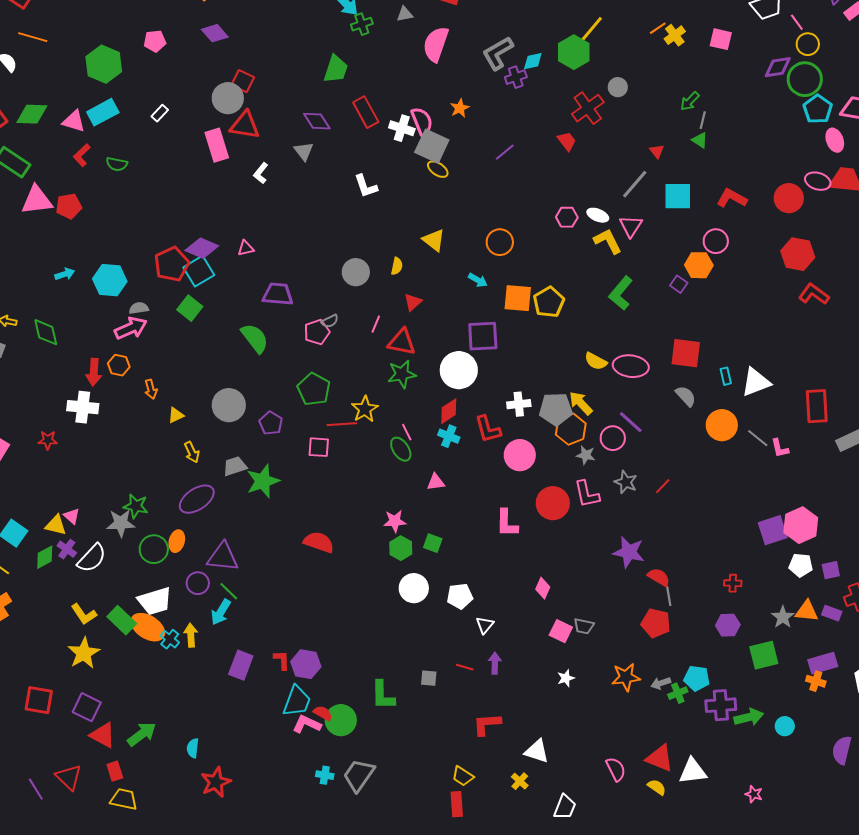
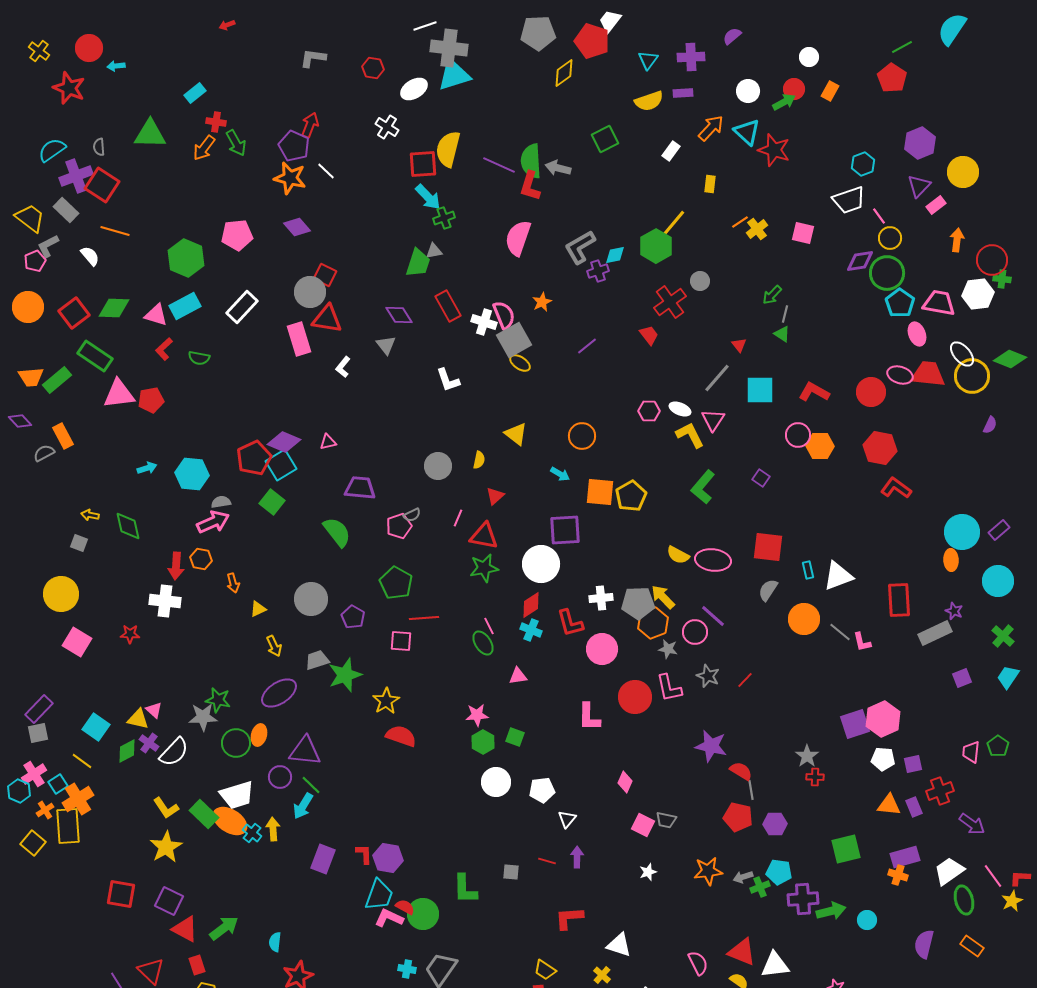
gray triangle: (405, 14) -> (434, 251), moved
pink pentagon: (155, 41) -> (237, 235), size x1.4
white rectangle: (160, 113) -> (242, 307), size x1.8
gray square: (432, 146) -> (514, 340), turned 36
orange hexagon: (699, 265) -> (820, 446), moved
gray semicircle: (686, 396) -> (768, 590), turned -105
yellow star: (365, 409) -> (386, 701), moved
purple rectangle: (832, 613) -> (914, 807), turned 48
gray star: (783, 617) -> (807, 756), moved
purple hexagon: (728, 625) -> (775, 824), moved

